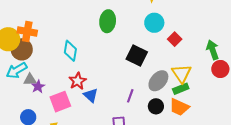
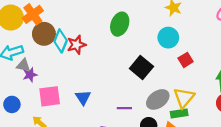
orange cross: (27, 32) -> (33, 14), turned 30
brown circle: (22, 49) -> (44, 34), moved
cyan diamond: (70, 51) -> (61, 41), moved
red star: (78, 81) -> (76, 45), moved
purple line: (130, 96) -> (124, 108), turned 56

